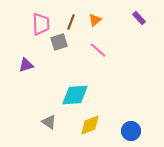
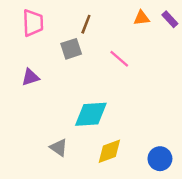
orange triangle: (95, 20) -> (141, 18), moved, turned 32
pink trapezoid: (41, 24) -> (33, 23), moved

